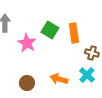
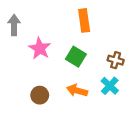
green square: (50, 30) -> (76, 57), moved
orange rectangle: (74, 33) -> (84, 20), moved

